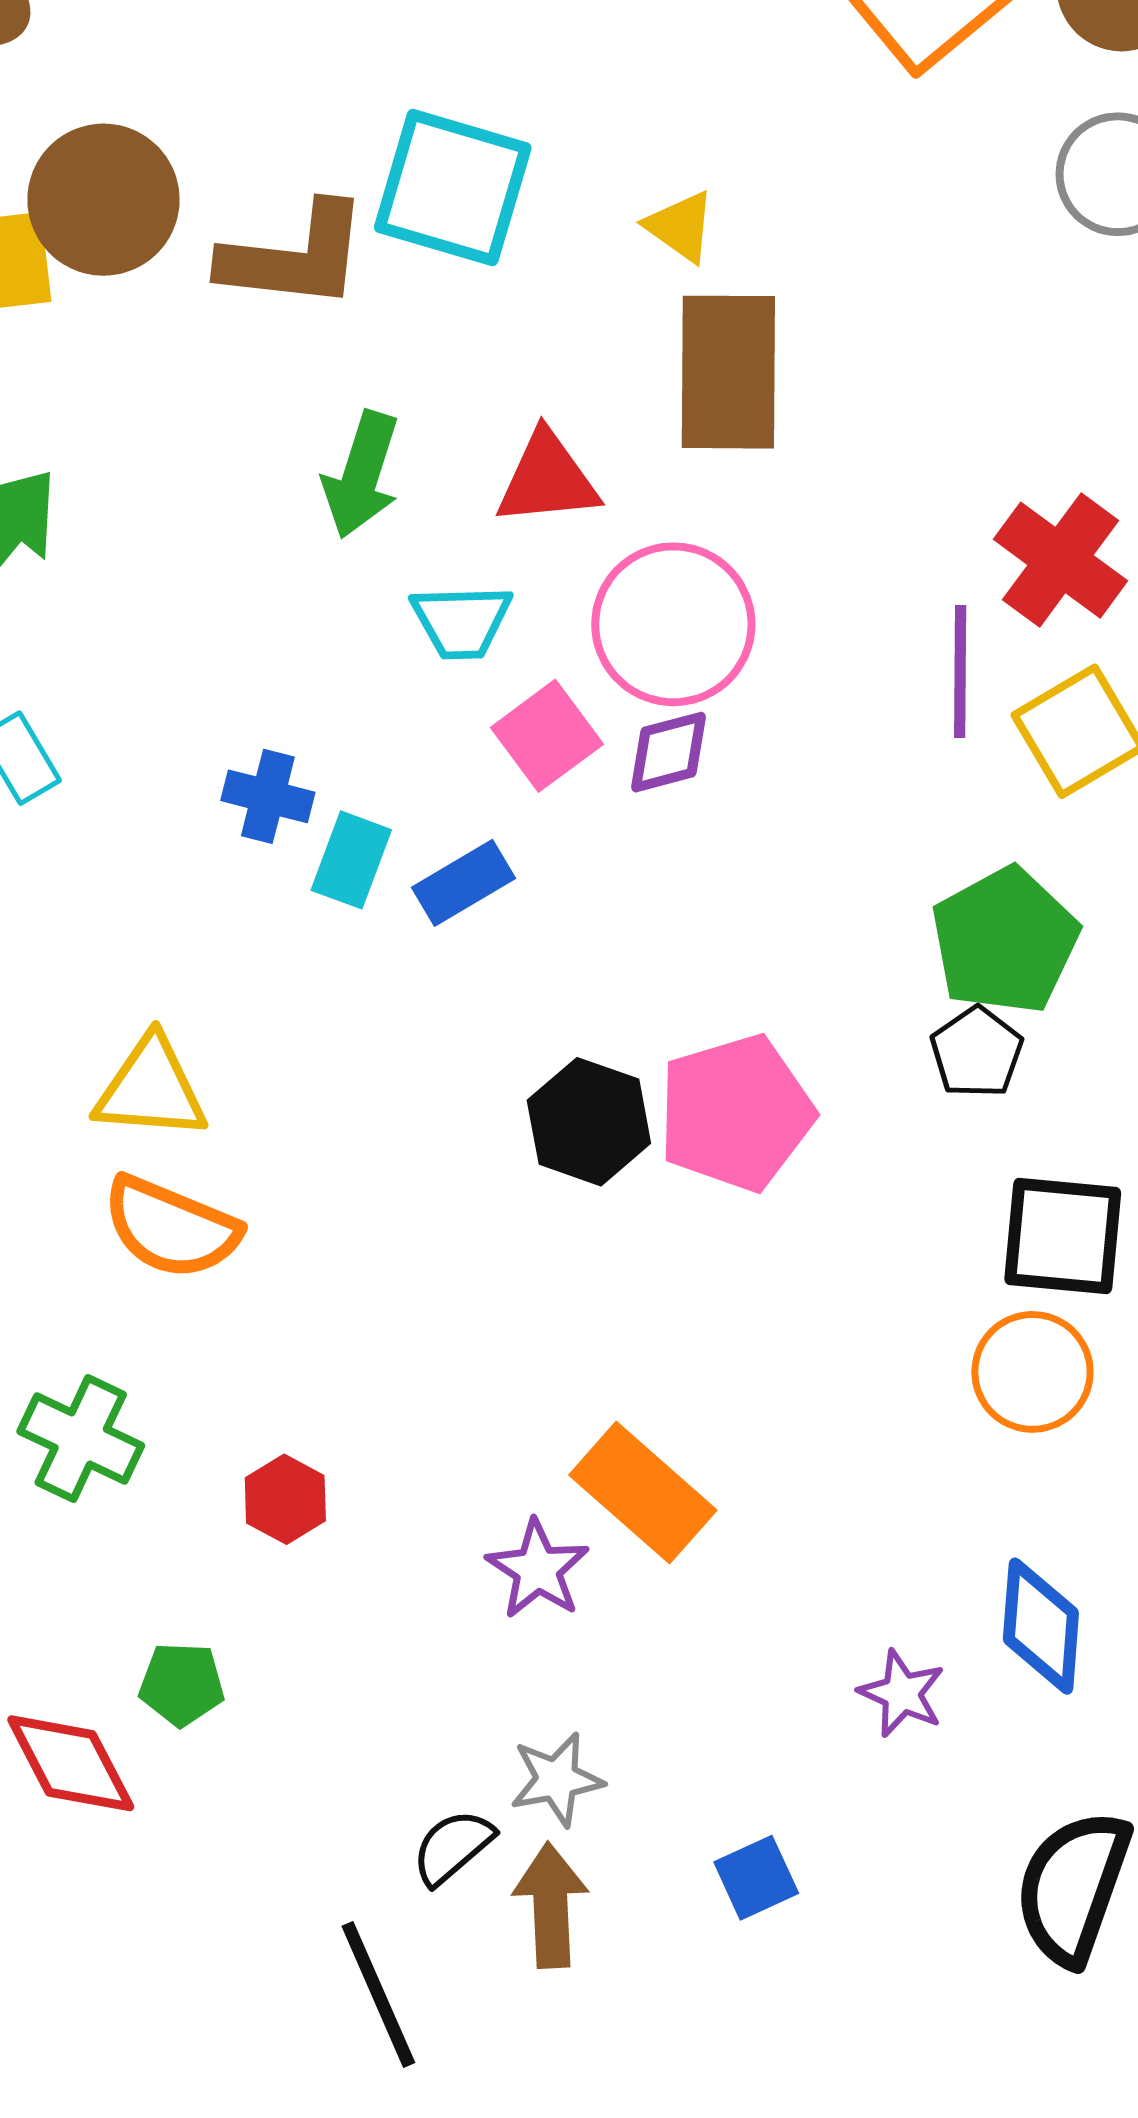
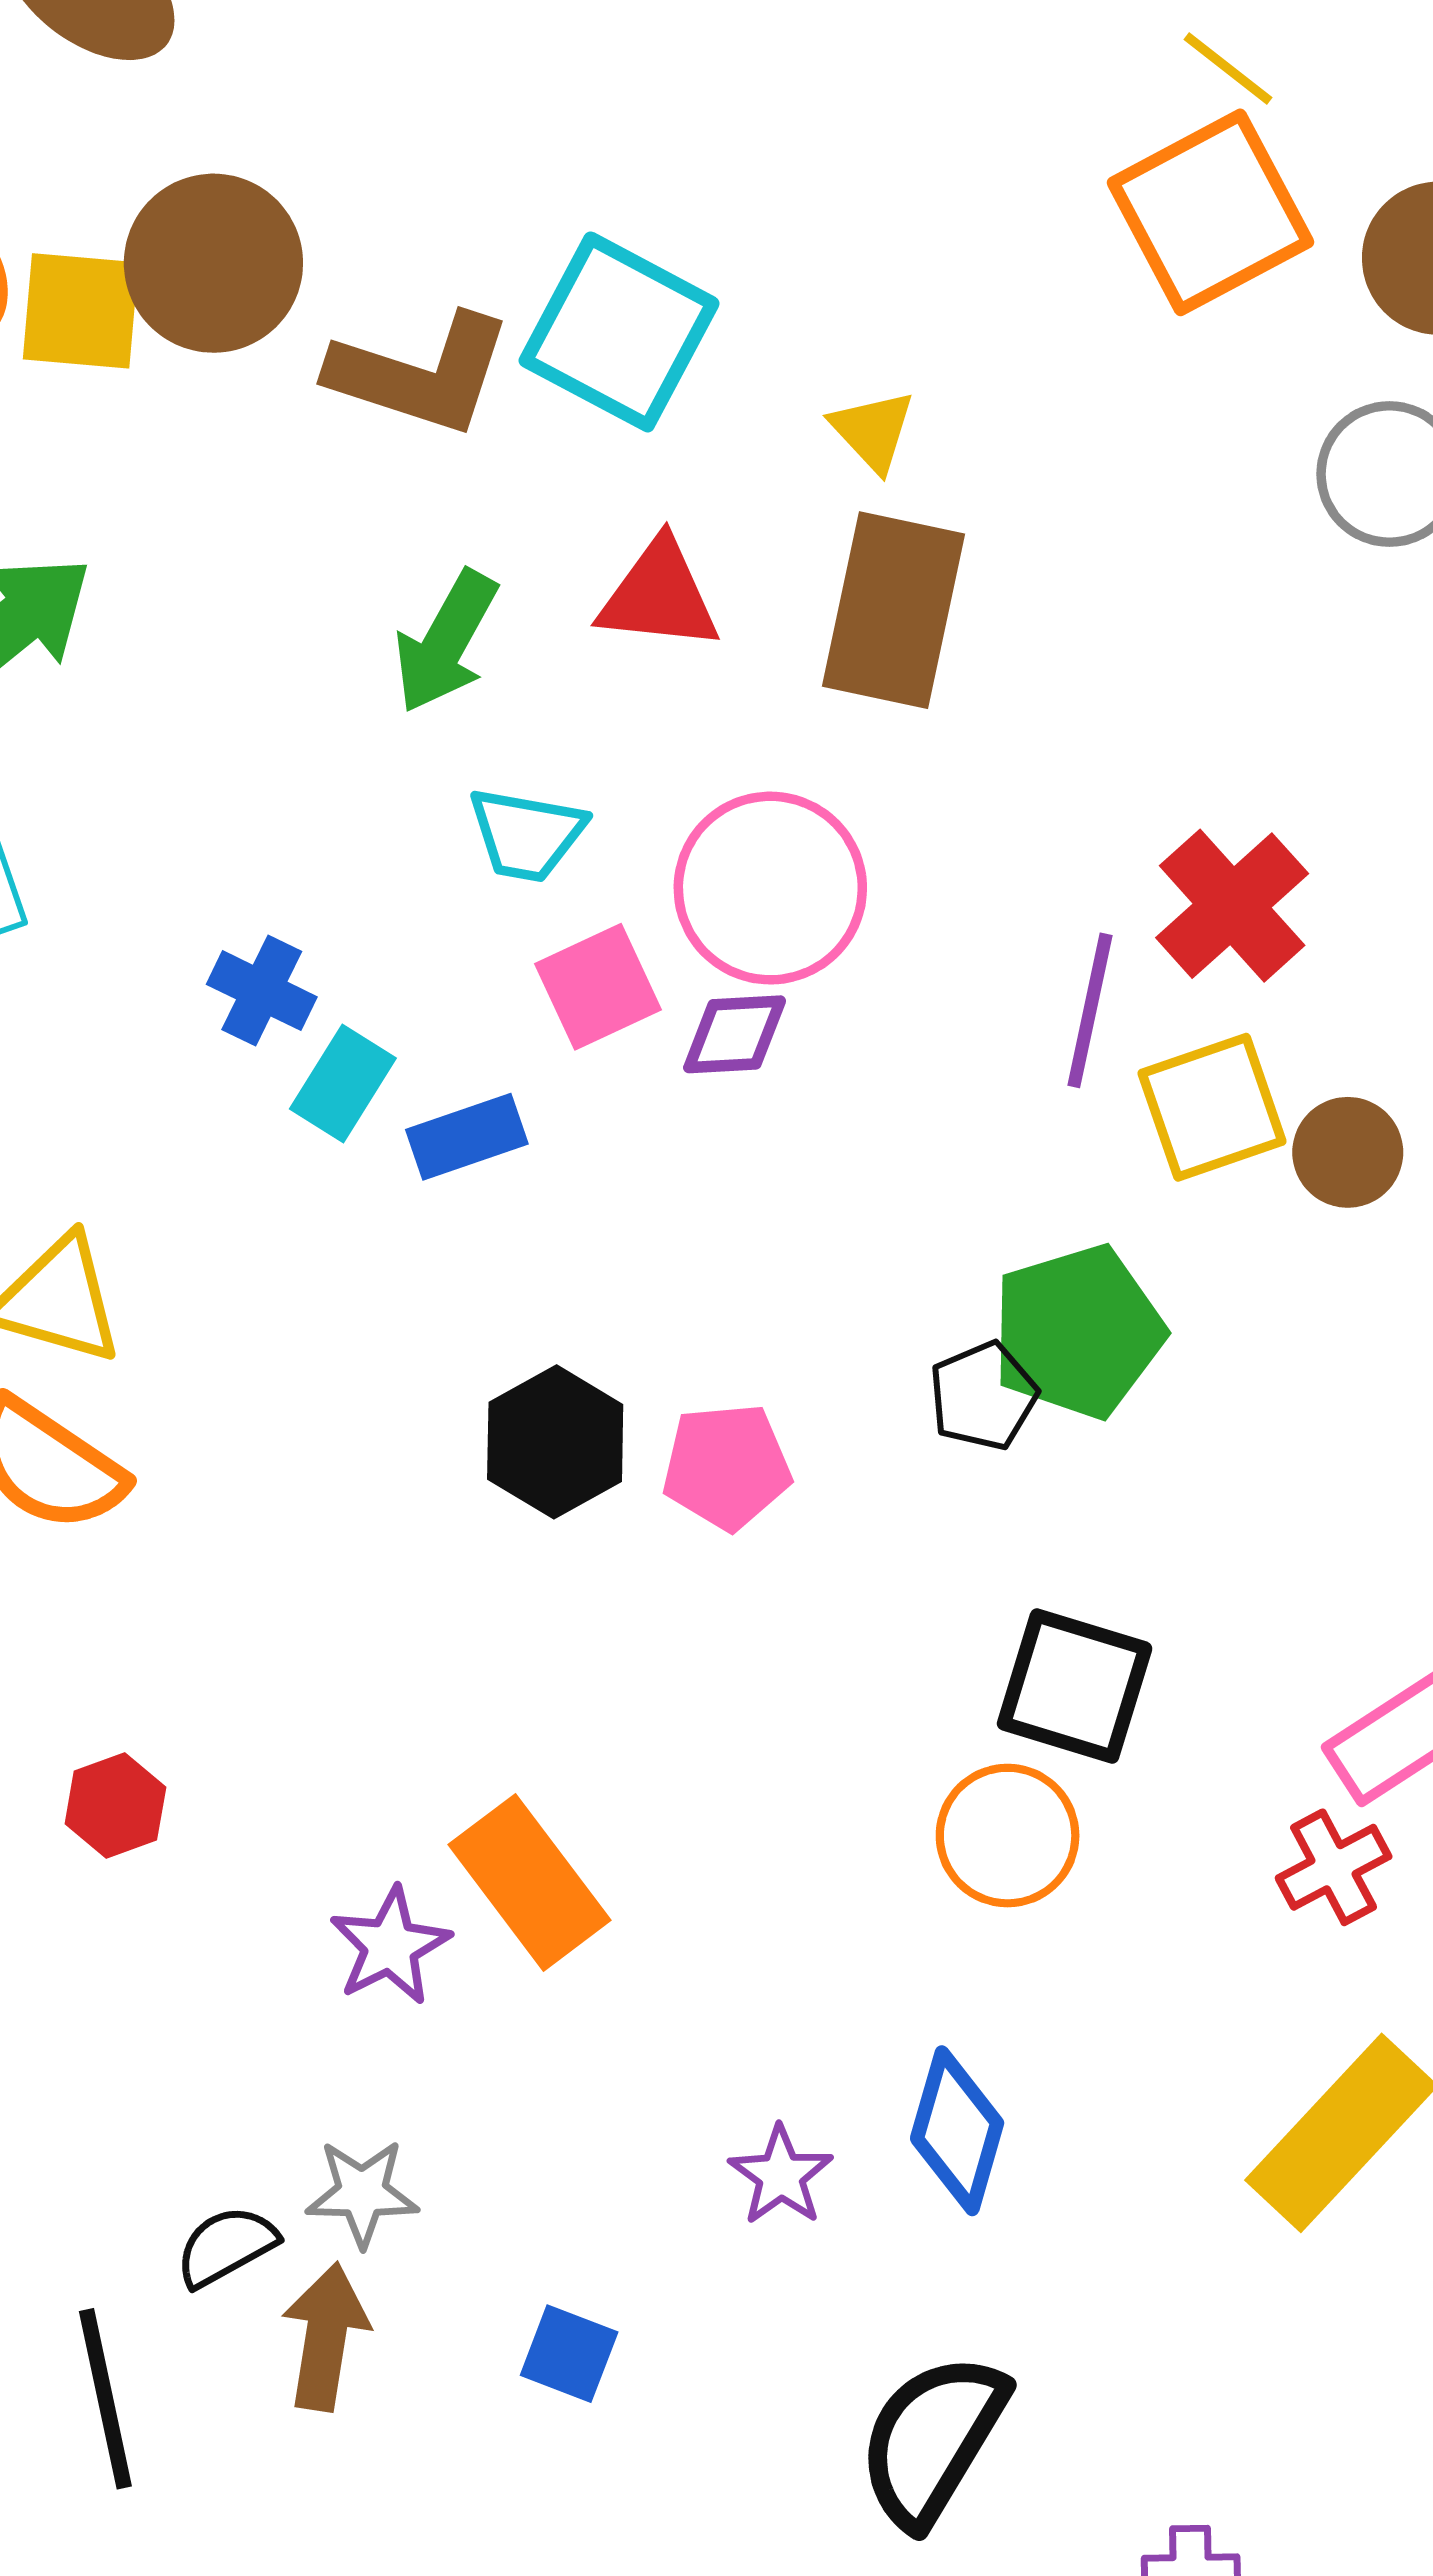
red triangle: (547, 479) -> (659, 596), moved
black pentagon: (977, 1052) -> (983, 1396), moved
pink pentagon: (736, 1113) -> (727, 1466), size x0.7
blue square: (756, 1878) -> (569, 2354), turned 34

